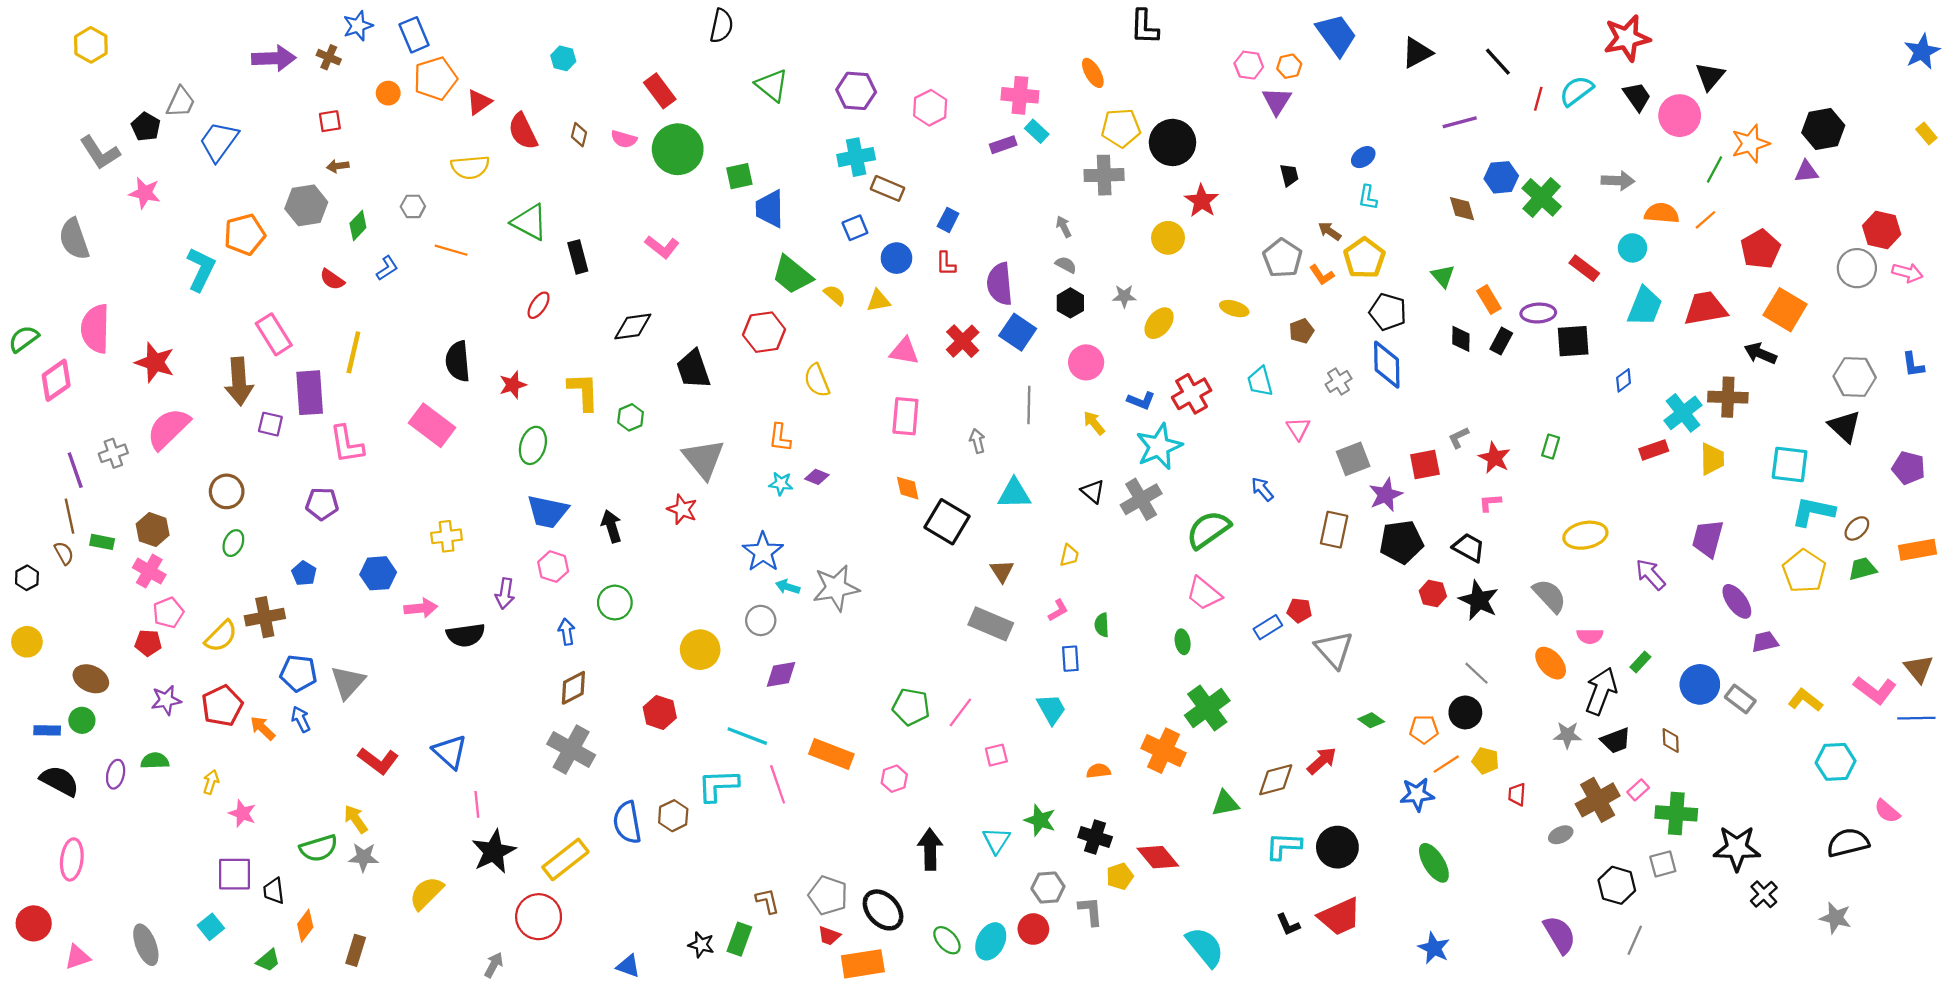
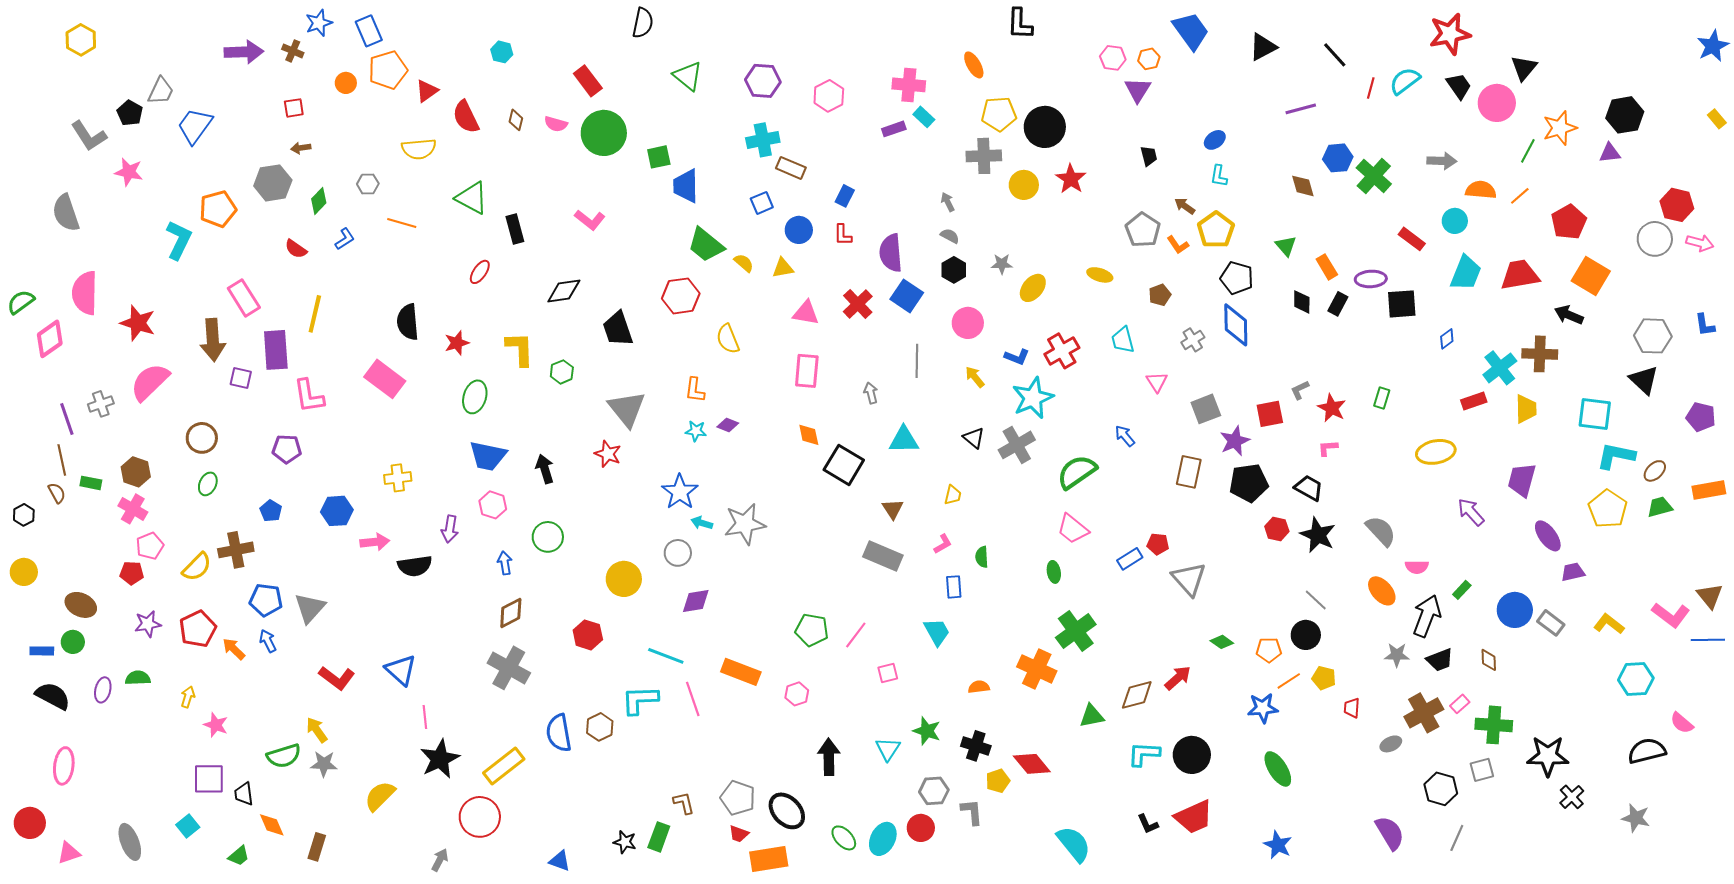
yellow circle: (1168, 238) -> (1024, 185), moved
yellow ellipse: (1585, 535) -> (1436, 452), moved
orange diamond: (305, 926) -> (272, 825), turned -60

